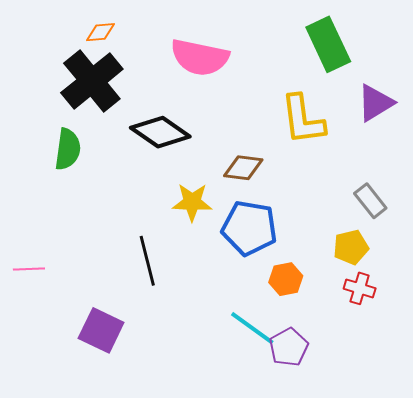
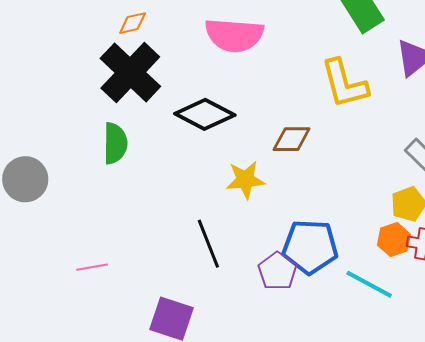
blue pentagon: (249, 228) -> (310, 247), moved
orange hexagon: (286, 279) -> (394, 240), moved
cyan line: (252, 328) -> (369, 284), moved
purple pentagon: (289, 347) -> (277, 271), moved

